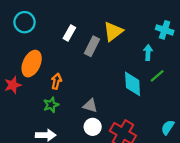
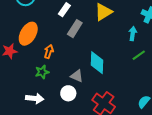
gray rectangle: (92, 46) -> (75, 29), moved
cyan diamond: (133, 84) -> (97, 63), moved
white circle: (93, 127) -> (68, 93), moved

